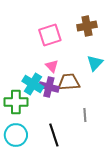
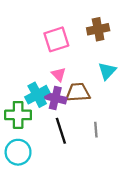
cyan cross: (33, 84) -> (37, 95), turned 30
black line: (54, 135) -> (61, 131), moved

